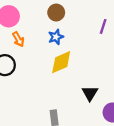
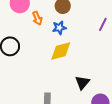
orange arrow: (18, 39) -> (37, 18), moved

